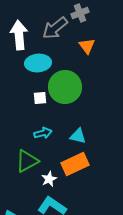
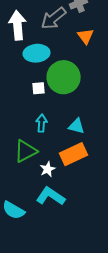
cyan arrow: (43, 133) -> (42, 123), turned -72

